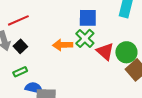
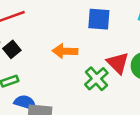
green cross: (85, 38) -> (96, 79), moved

